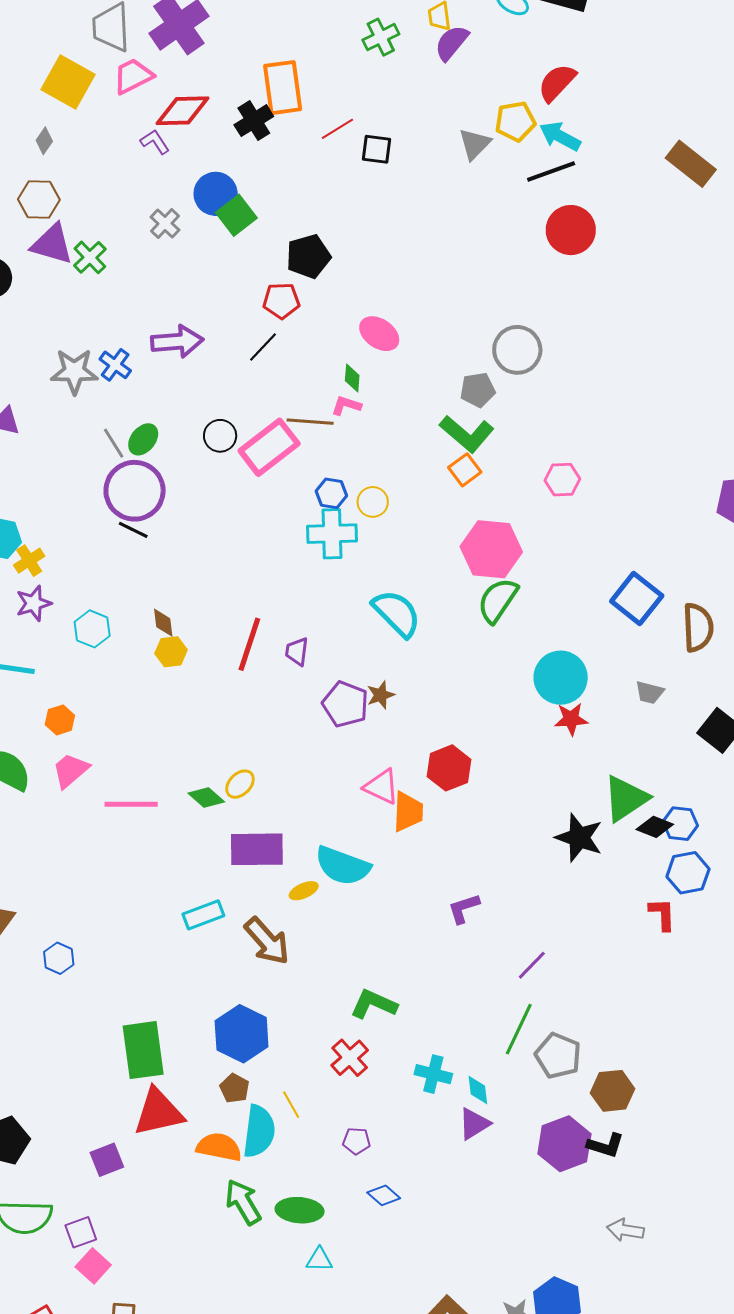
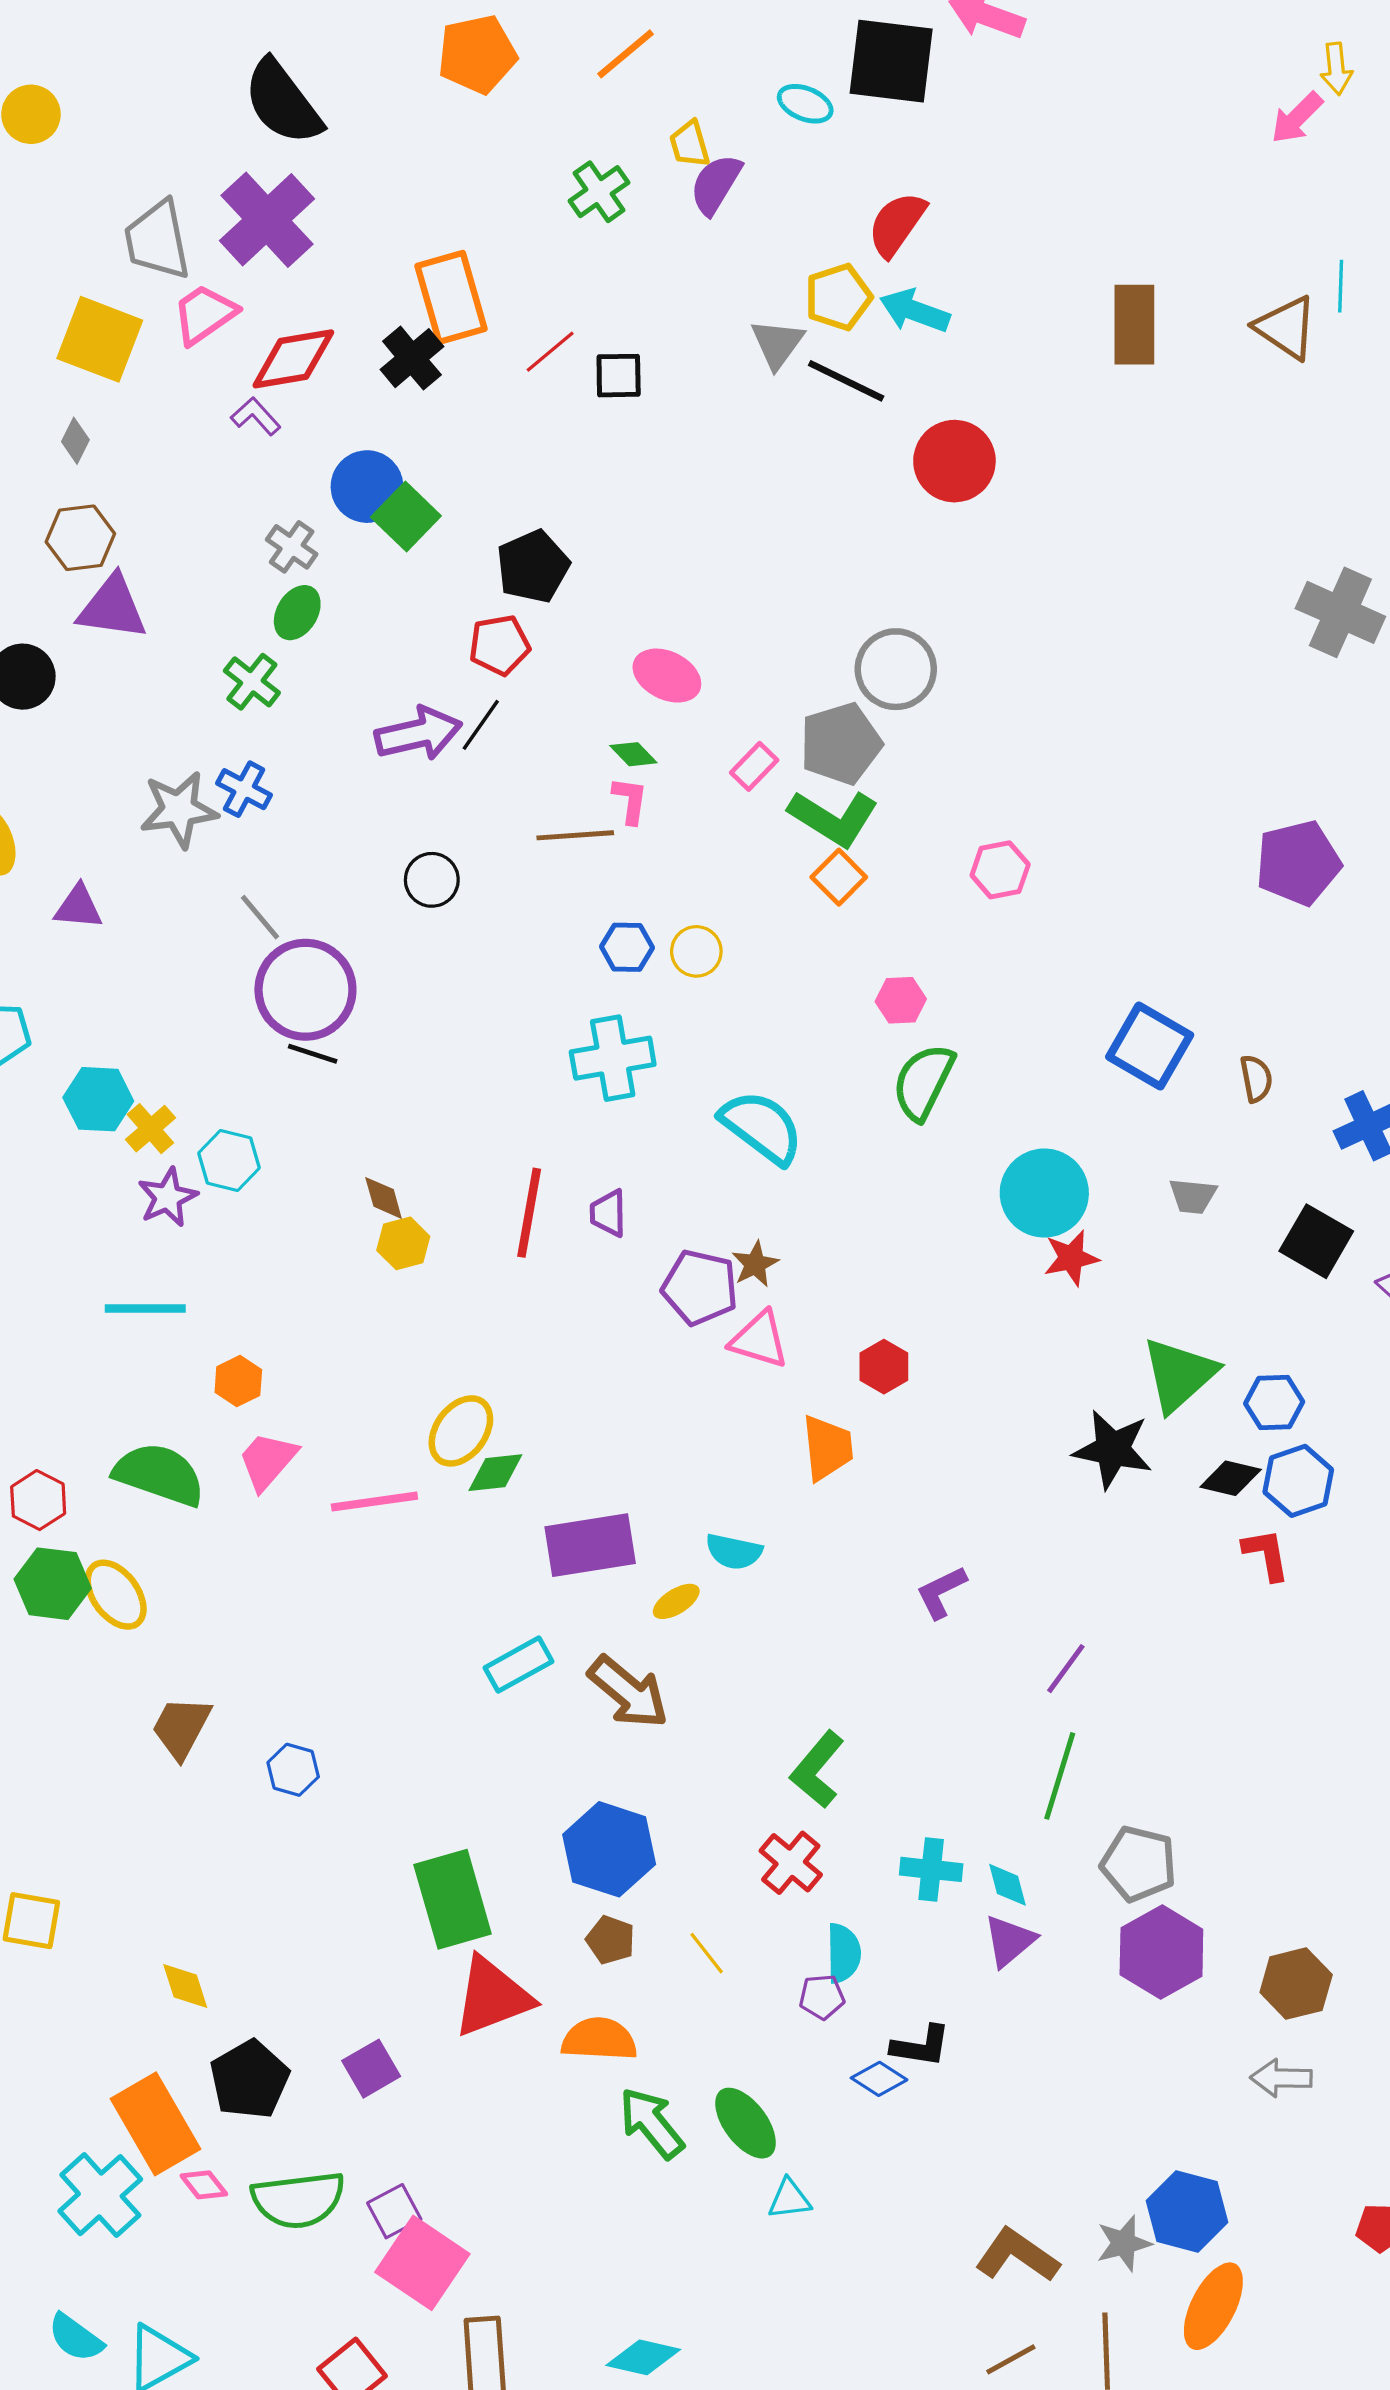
brown rectangle: (691, 164) -> (1134, 325), turned 60
black line: (551, 172) -> (846, 381), moved, turned 54
green cross: (90, 257) -> (252, 682), moved
purple arrow: (177, 342) -> (418, 734), moved
green diamond: (352, 378) -> (633, 754), turned -40
gray pentagon: (478, 390) -> (841, 744), size x1.4
pink L-shape: (346, 405) -> (630, 800), turned 88
green ellipse: (143, 439) -> (297, 613), moved
pink rectangle: (269, 447) -> (754, 766), moved, size x0.5
cyan cross: (332, 534) -> (613, 1058), moved
pink hexagon: (491, 549) -> (901, 1000), size x0.5
brown semicircle: (698, 627) -> (1256, 1078), size x0.6
cyan hexagon: (92, 629) -> (229, 1161), moved
red hexagon: (449, 768) -> (884, 1367), size x0.7
yellow ellipse: (240, 784) -> (461, 1431), moved, size x1.4
pink triangle: (382, 787) -> (759, 1340), moved
green diamond: (206, 797) -> (495, 1473), turned -39
black diamond: (655, 827) -> (1231, 1478), moved
cyan semicircle: (343, 866) -> (734, 1552), size x0.6
green L-shape: (374, 1004) -> (817, 1770), turned -66
gray pentagon: (558, 1056) -> (1139, 1864), moved
brown hexagon: (613, 1091) -> (1296, 1984), moved
cyan semicircle: (259, 1131) -> (843, 1953), moved, size x0.7
black L-shape: (606, 1145) -> (921, 2046), moved
purple square: (107, 1160) -> (371, 2069), moved
green ellipse: (300, 1210) -> (746, 2123), turned 57
pink square: (93, 1266) -> (422, 2263), size x1.6

